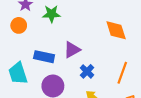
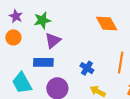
purple triangle: (72, 50) -> (53, 41), moved

